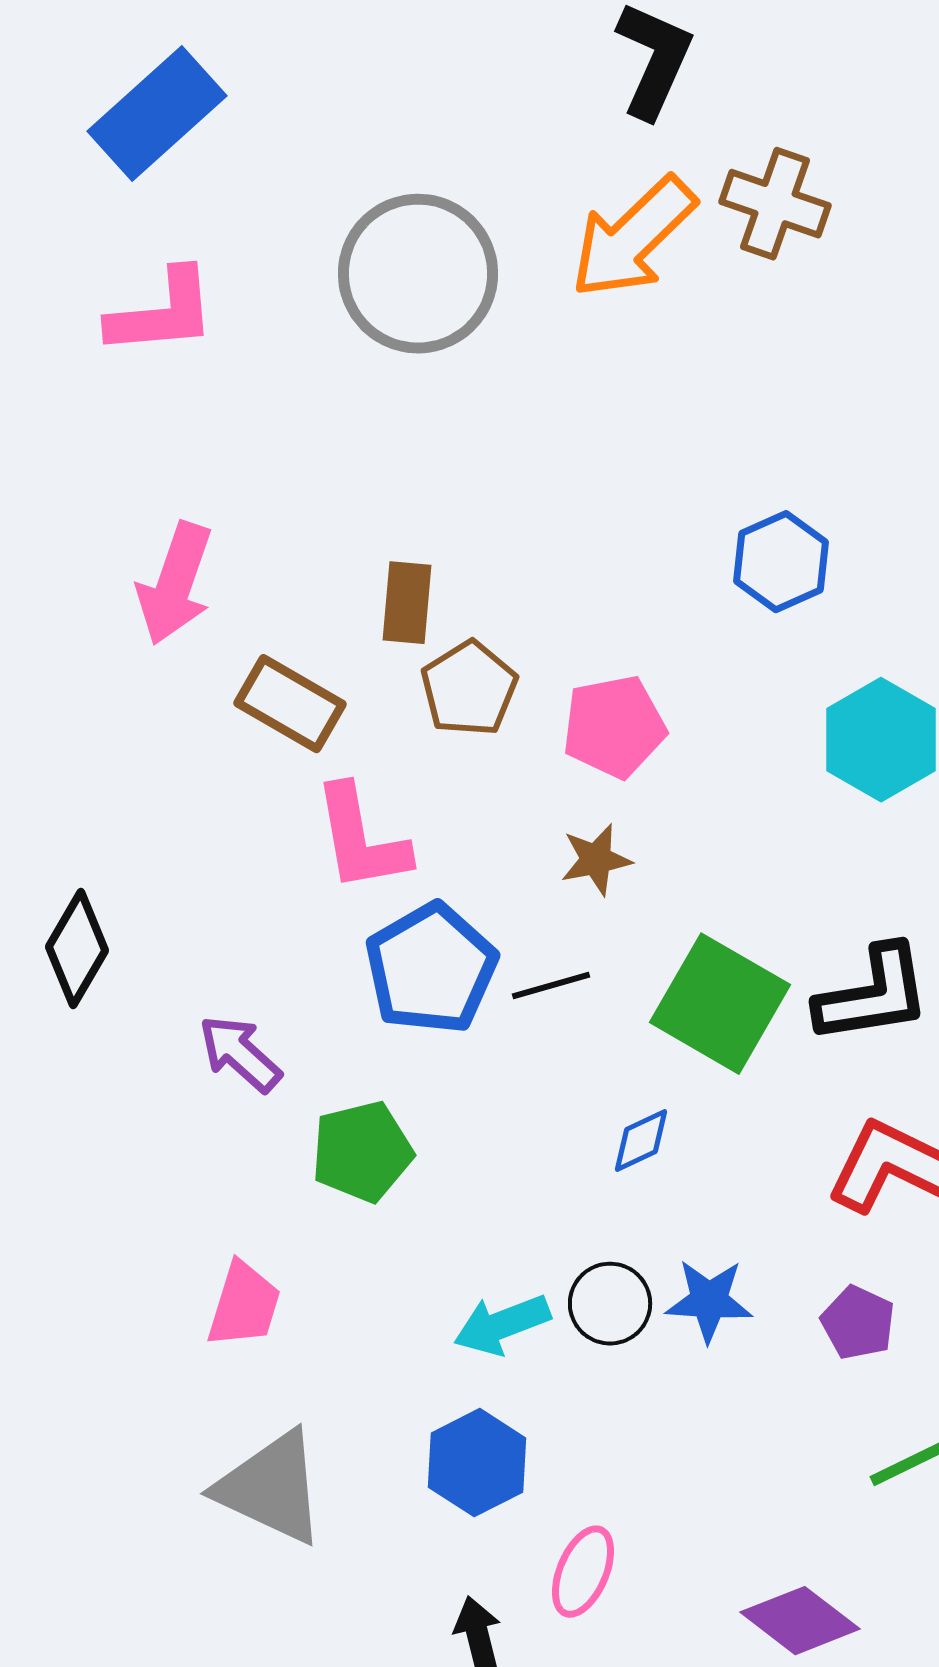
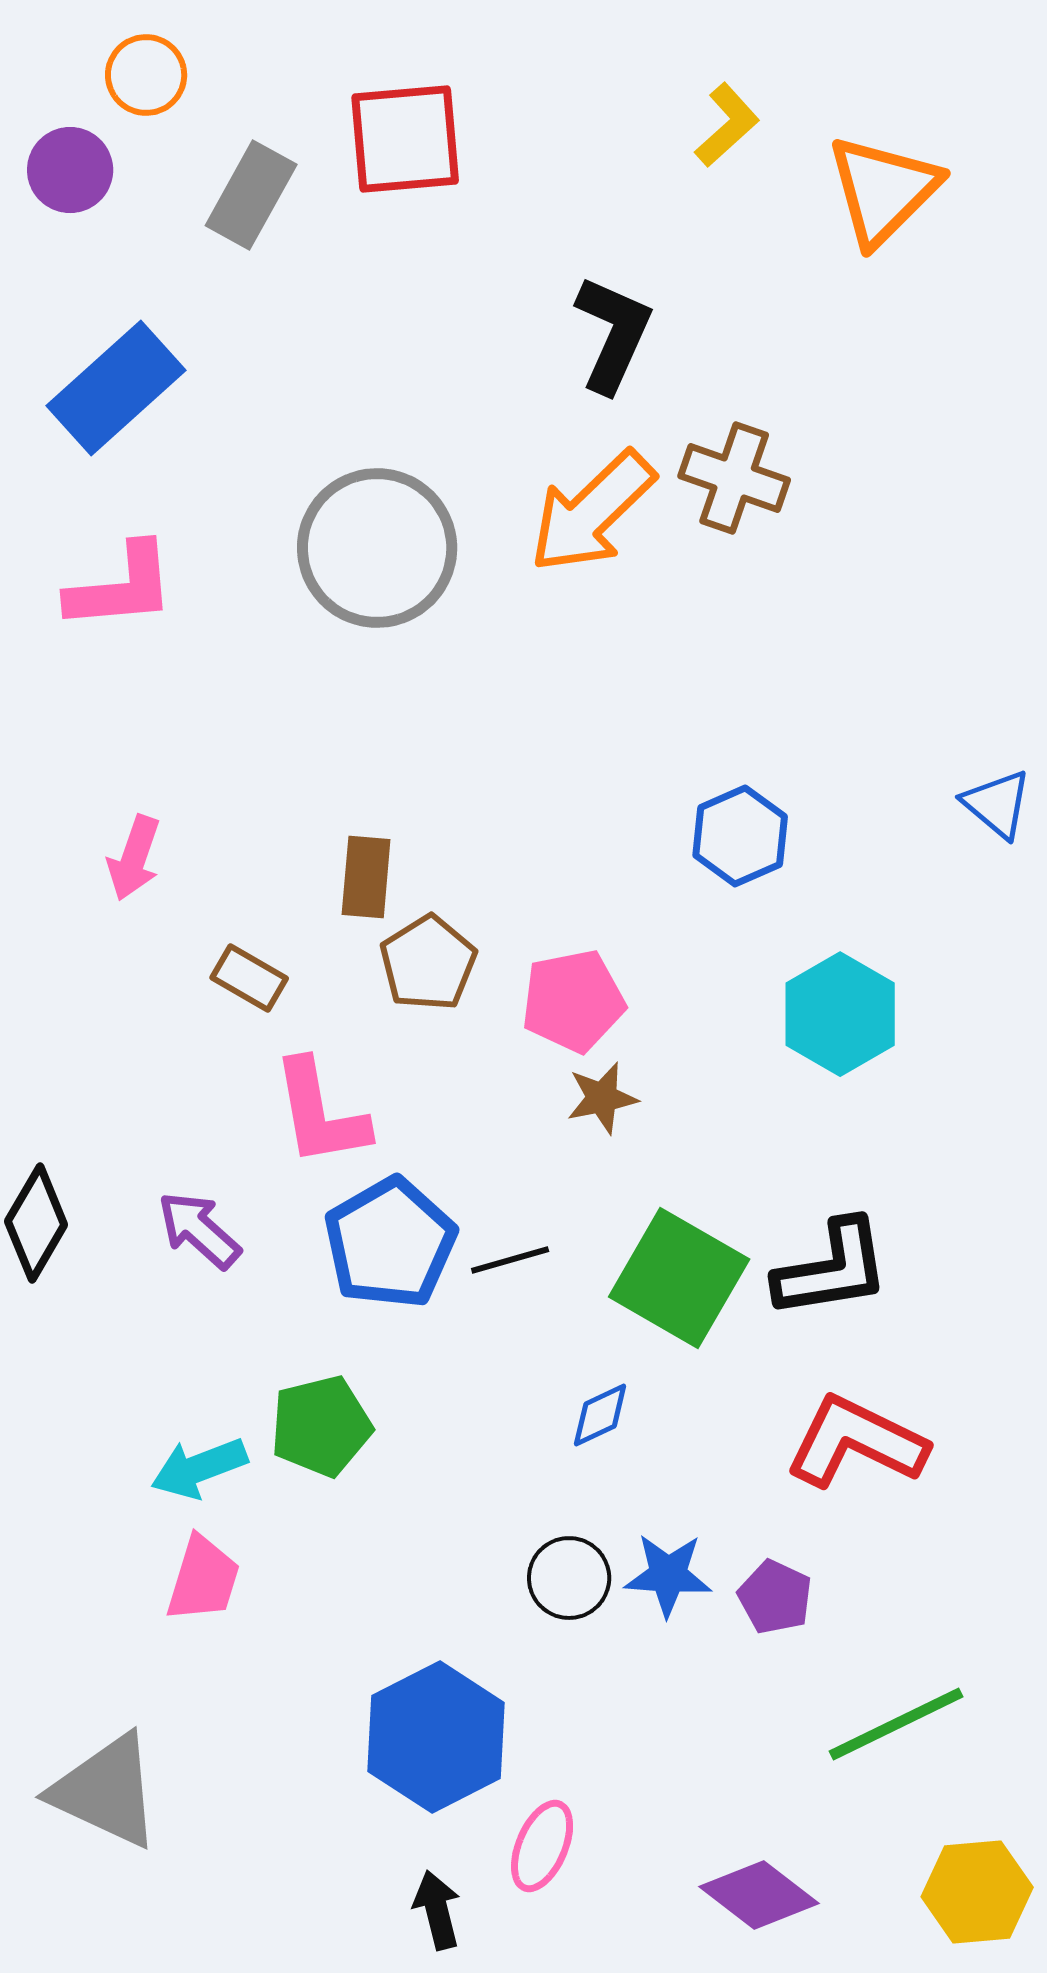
pink arrow: (175, 584) -> (134, 858), size x0.7
brown rectangle: (290, 704) -> (249, 978), size x0.7
brown star: (596, 860) -> (602, 1098), moved
purple arrow: (240, 1054) -> (199, 1230), moved
purple pentagon: (858, 1323) -> (775, 1597), moved
cyan arrow: (502, 1325) -> (199, 1468), moved
blue hexagon: (477, 1463) -> (436, 1737), size x1.4
gray triangle: (271, 1488) -> (106, 1791), moved

